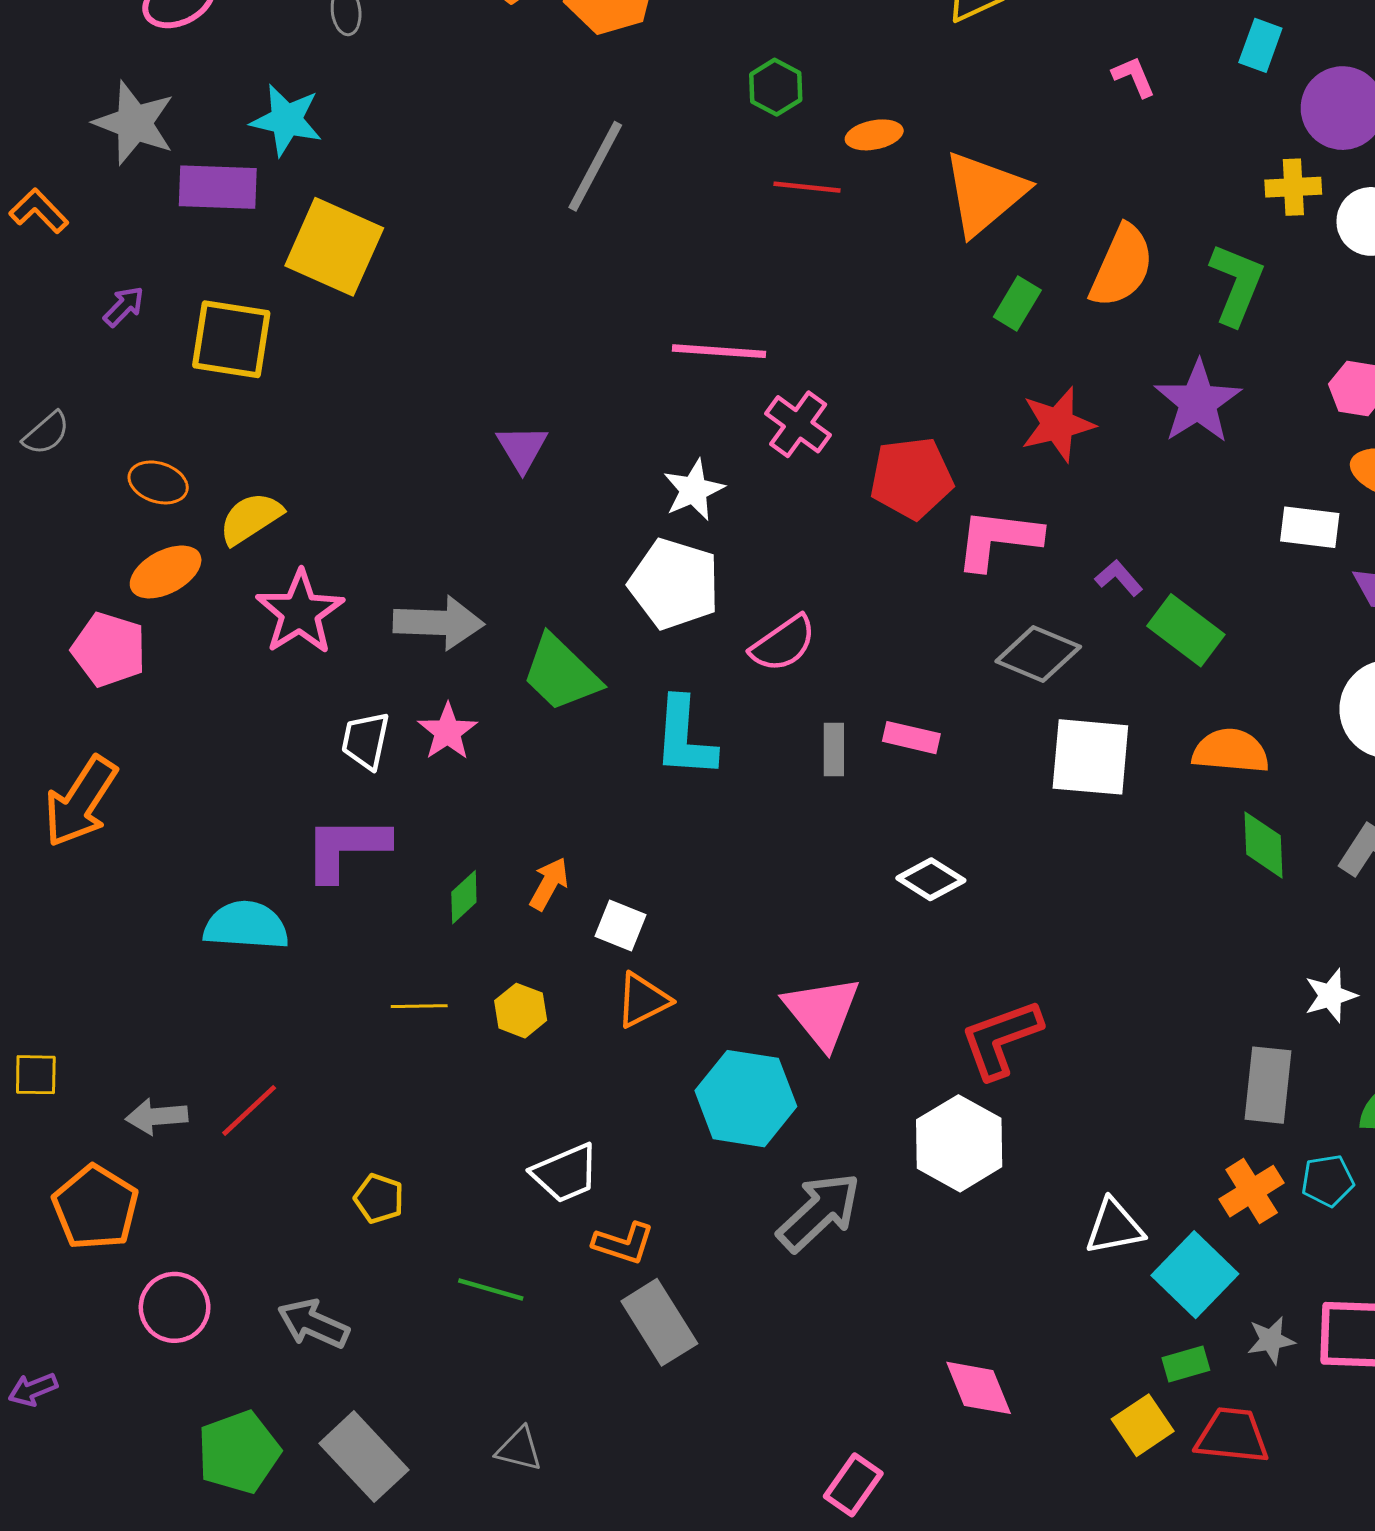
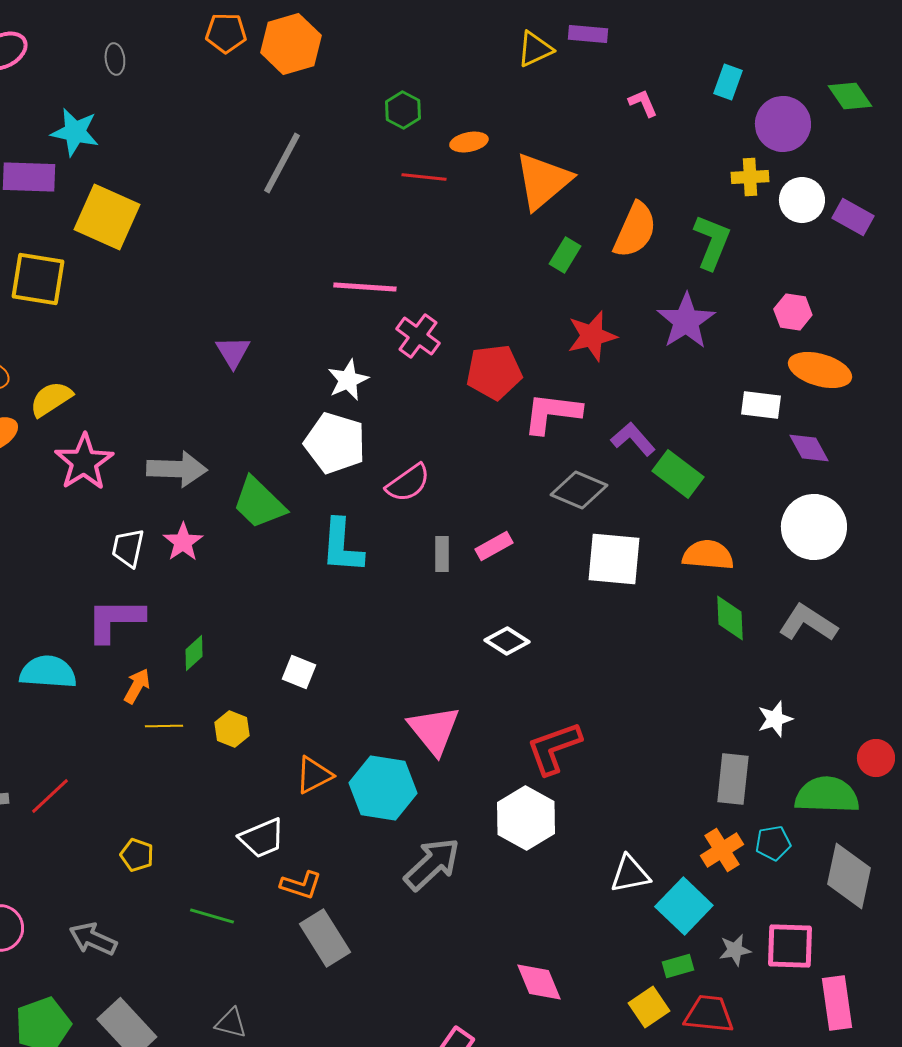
purple L-shape: (1119, 578) -> (633, 439), size x1.4
pink rectangle: (911, 738) -> (494, 546), turned -42
orange arrow: (549, 884) -> (137, 686), moved
orange triangle: (643, 1000) -> (314, 775), moved

